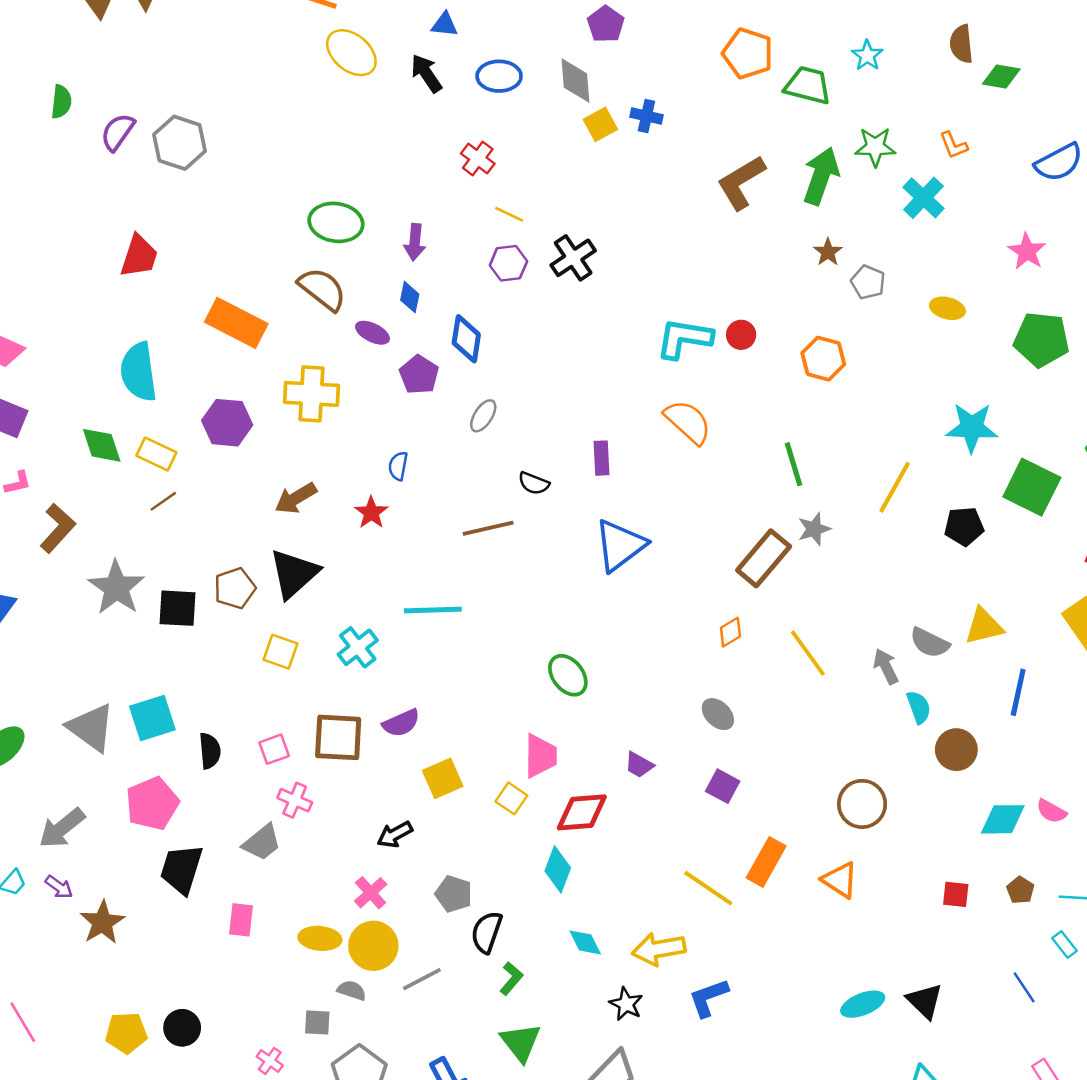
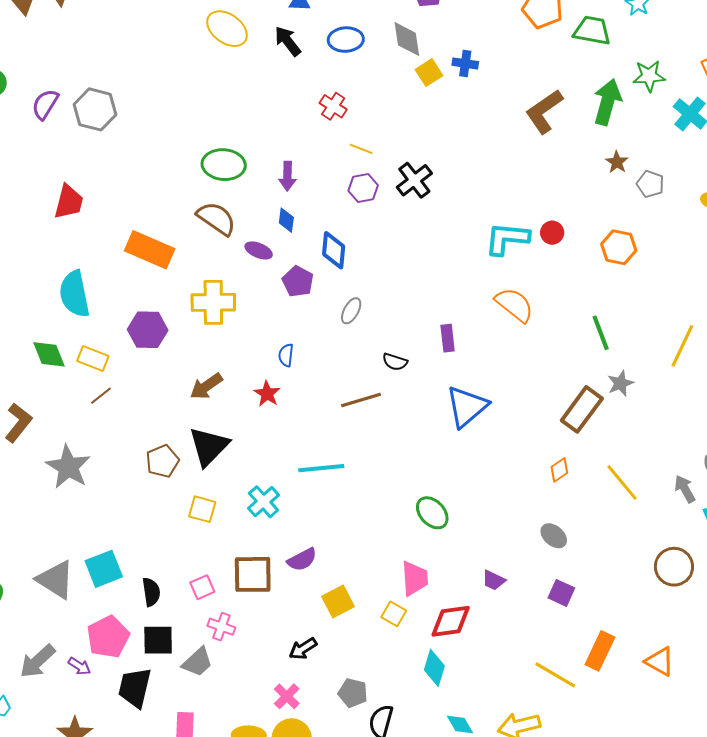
black square: (177, 608) -> (158, 640), moved
brown circle: (862, 804) -> (674, 567), moved
purple arrow: (59, 887) -> (79, 666), moved

